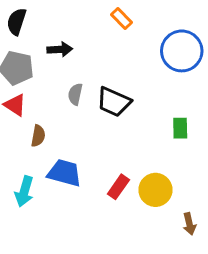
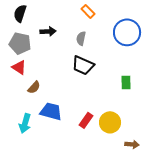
gray semicircle: (75, 94) -> (81, 38), moved
brown semicircle: (38, 136) -> (34, 87), turned 32
brown arrow: (189, 224) -> (132, 144), turned -72

